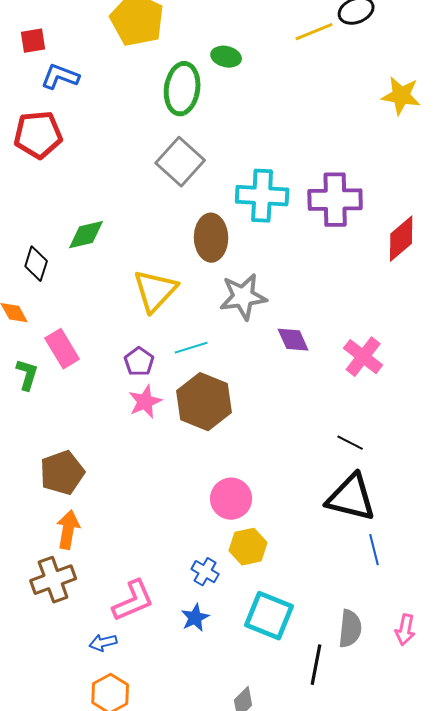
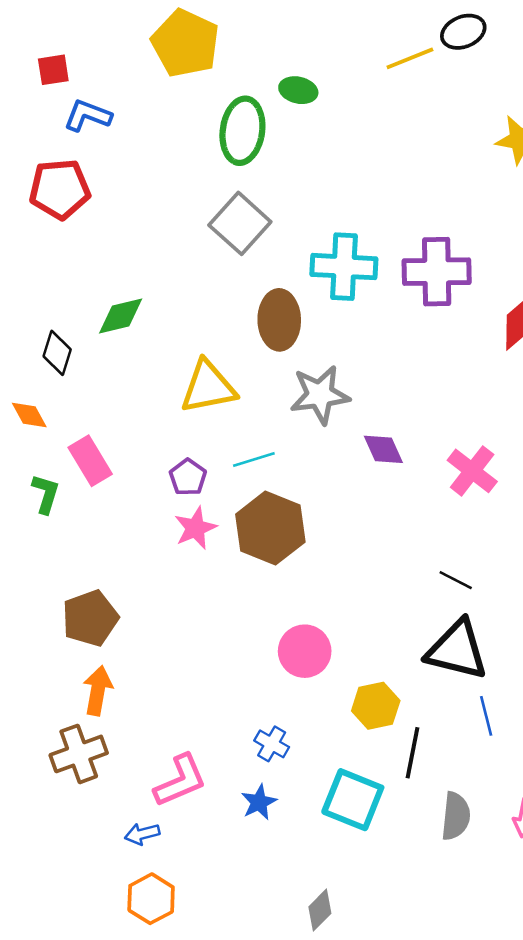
yellow triangle: (155, 291) -> (208, 387), turned 36
yellow hexagon: (248, 547) -> (376, 706), moved
black line: (316, 665) -> (413, 753), moved

